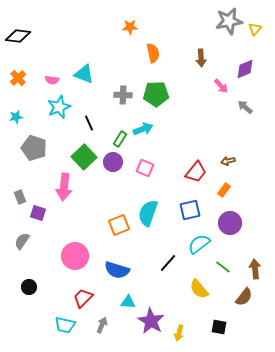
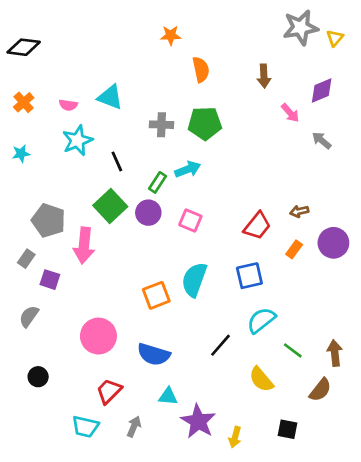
gray pentagon: (34, 148) -> (49, 220), moved
gray rectangle: (20, 197) -> (26, 259), turned 56
purple circle: (230, 223) -> (333, 243), moved

